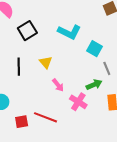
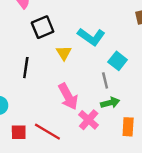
yellow triangle: (46, 62) -> (64, 53), moved
gray line: (107, 68) -> (105, 80), moved
pink arrow: (58, 85) -> (68, 97), size x1.6

